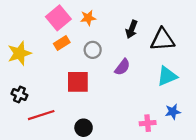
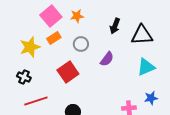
yellow star: (19, 53) -> (30, 47), moved
red square: (78, 82) -> (68, 72), turned -35
black cross: (19, 94) -> (24, 77), moved

